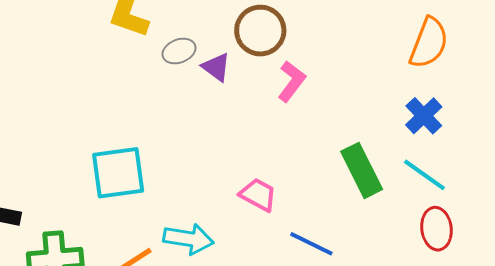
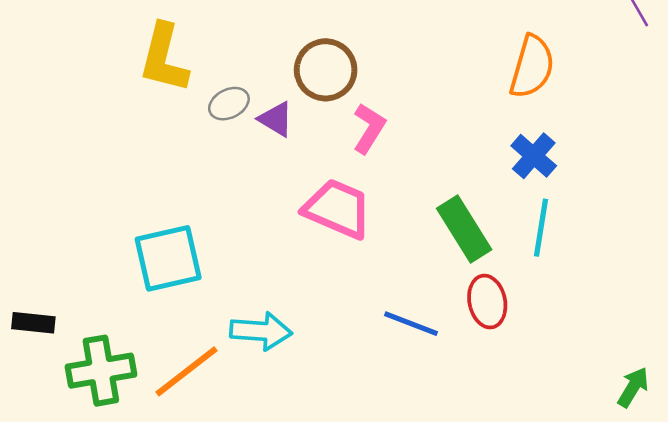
cyan line: (424, 175) -> (541, 228), turned 69
pink trapezoid: (258, 195) -> (338, 209), moved, size x1.5
red ellipse: (436, 229) -> (487, 302), moved

